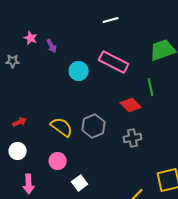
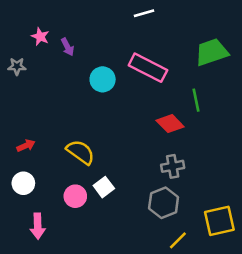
gray hexagon: (94, 126) -> (164, 203), moved
white square: (80, 183) -> (104, 187), moved

